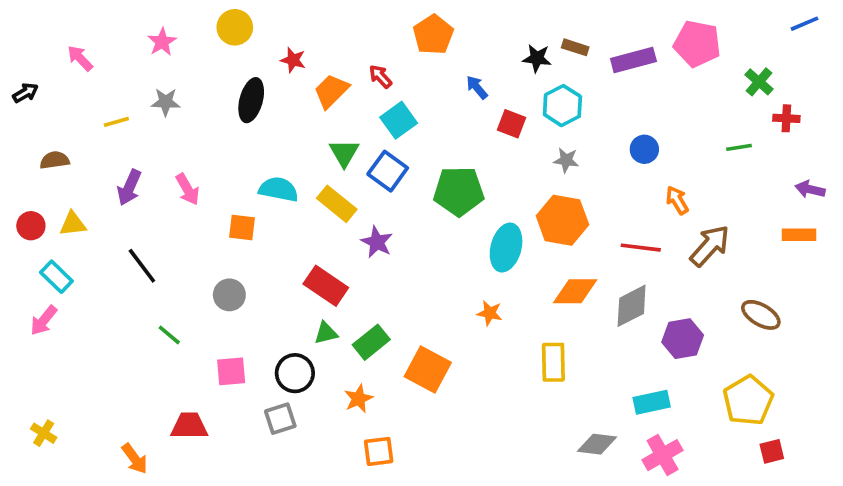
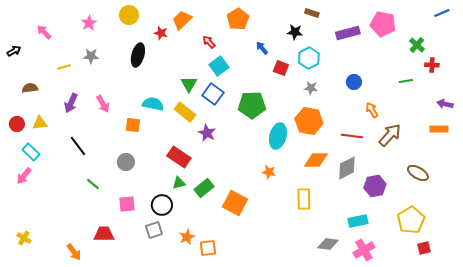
brown rectangle: (575, 47) -> (312, 13), moved
orange trapezoid: (331, 91) -> (182, 20), moved
orange star: (359, 399) -> (187, 237), moved

